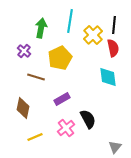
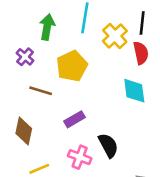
pink cross: (66, 128) -> (80, 157), turned -30

